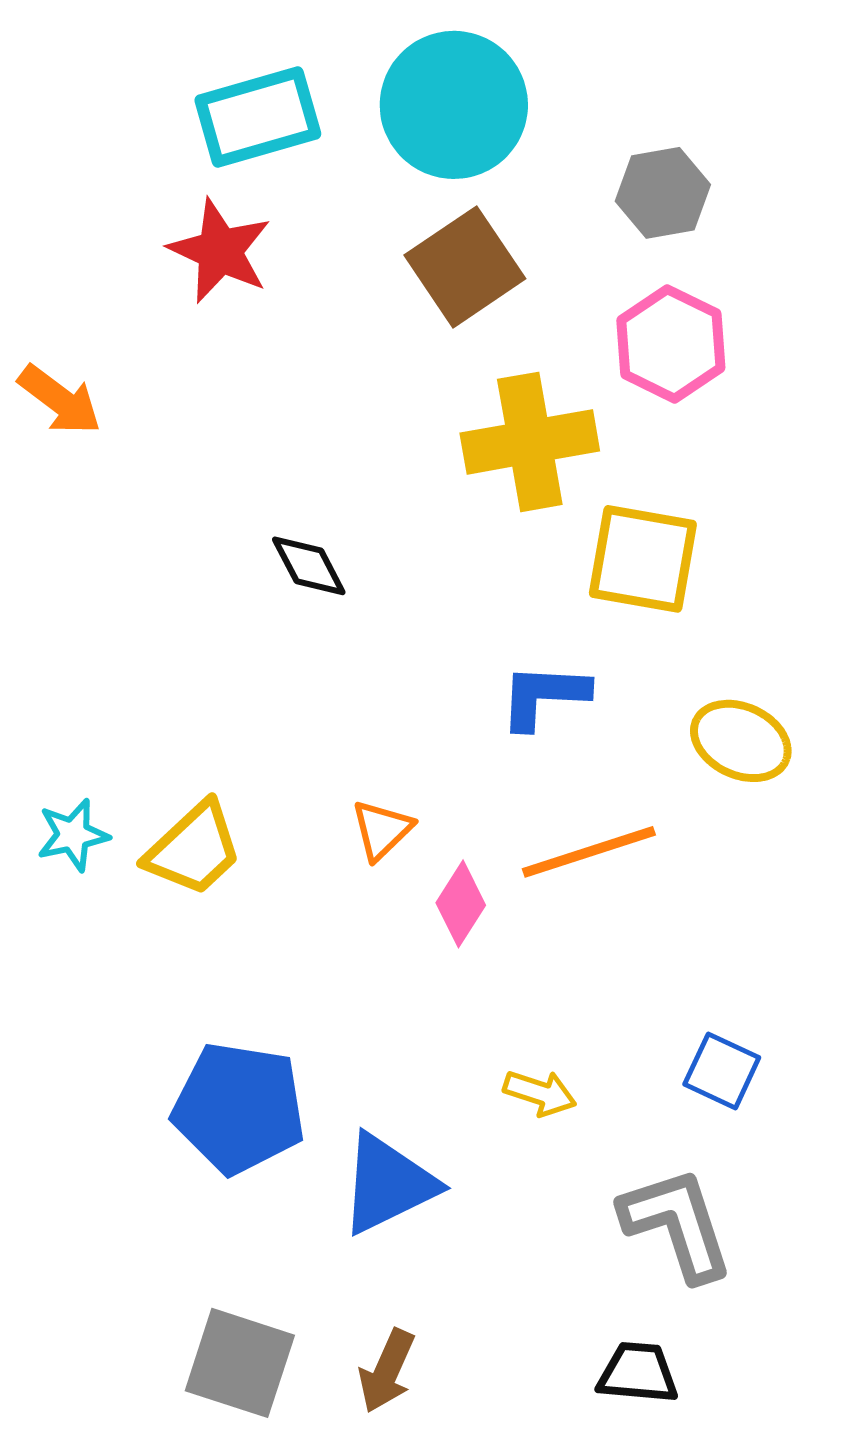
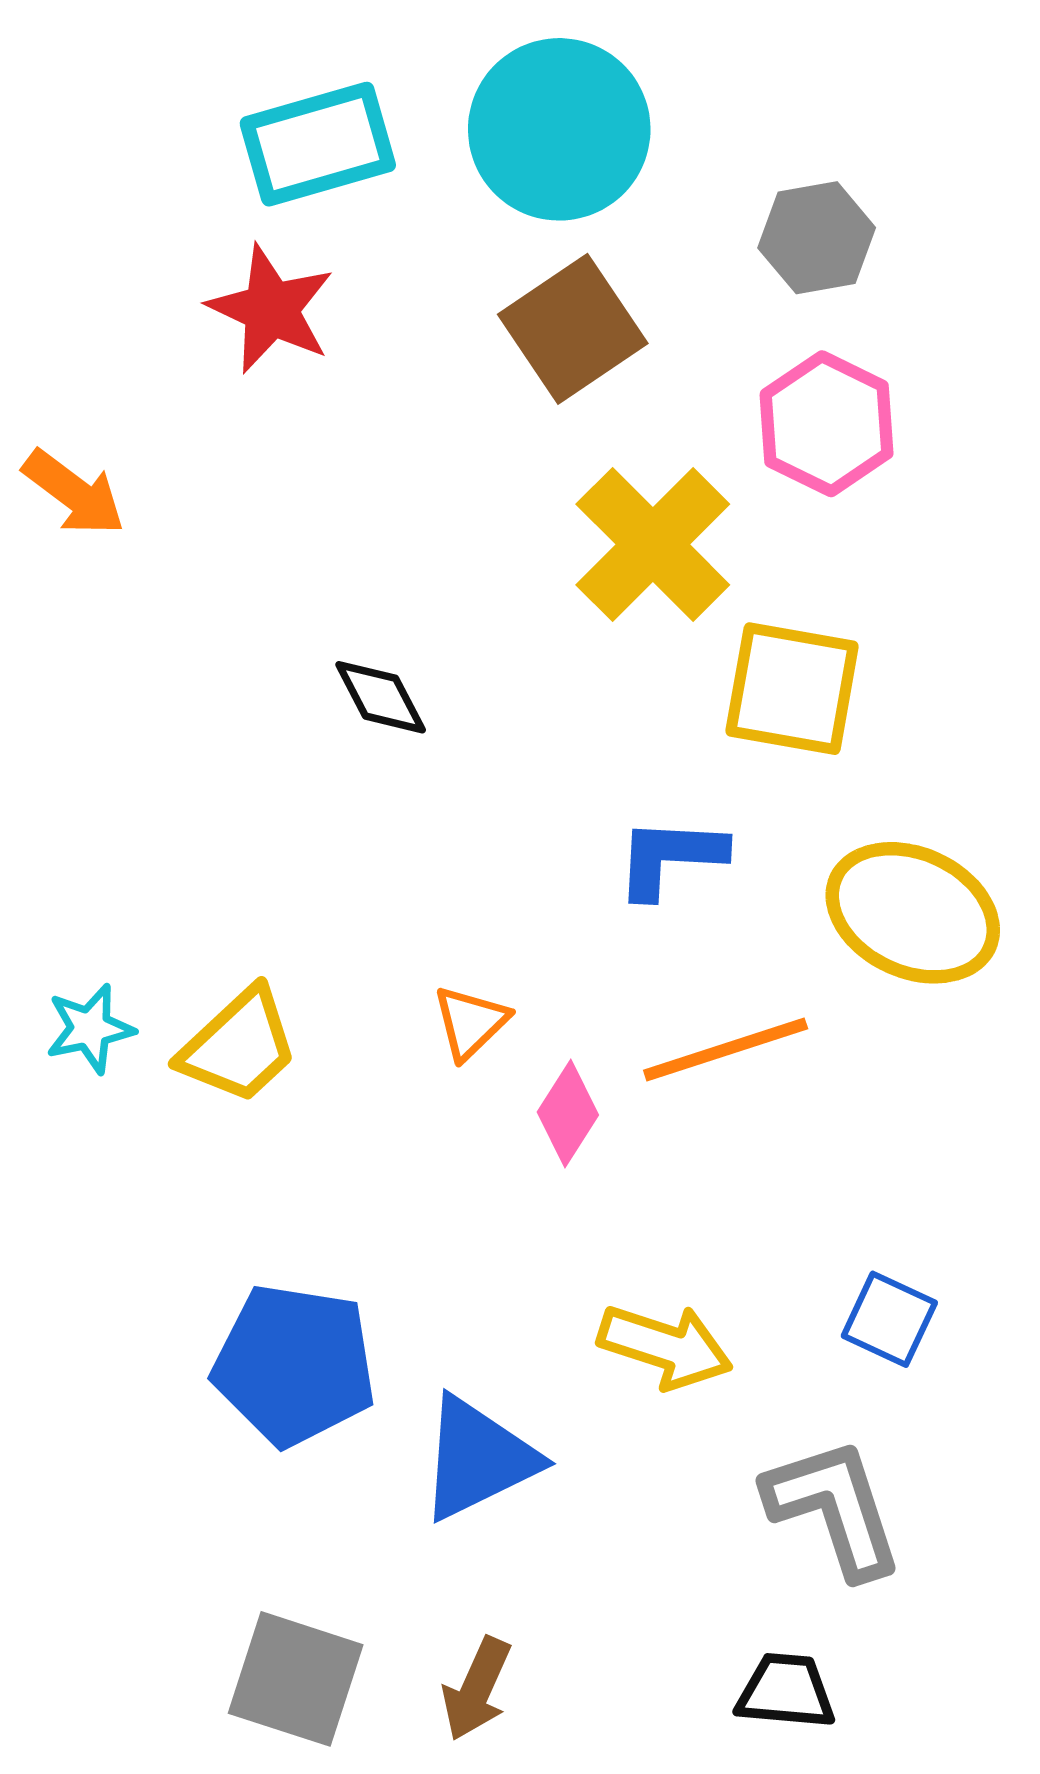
yellow cross: (530, 442) -> (653, 544), turned -35
yellow ellipse: (741, 741) -> (913, 913), size x1.4
yellow arrow: (540, 1093) -> (665, 1346), size x1.5

